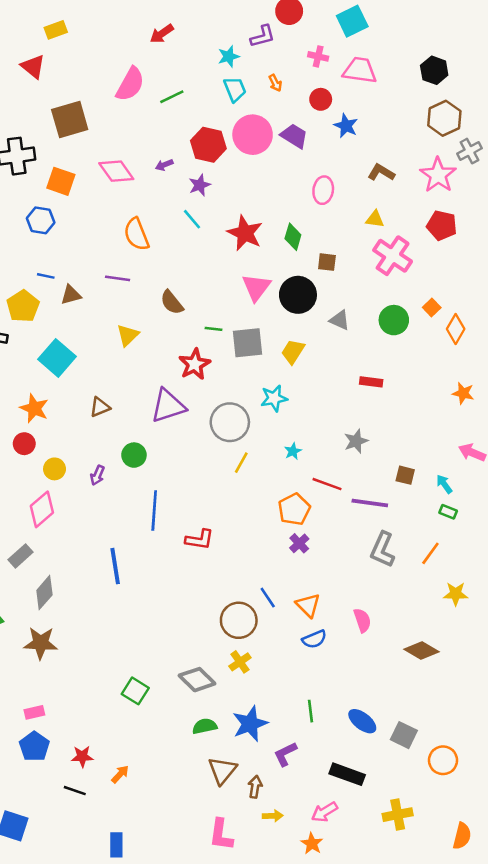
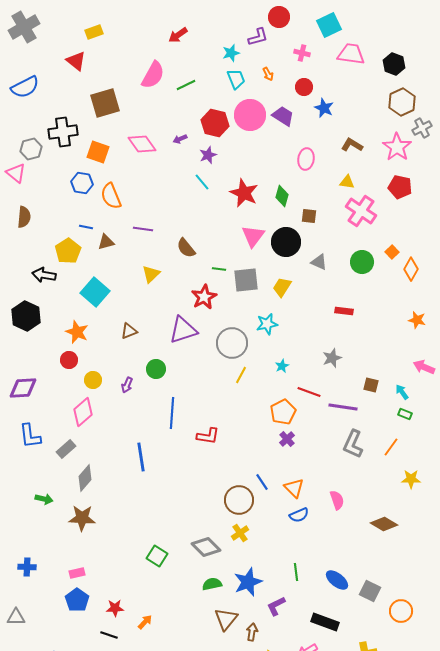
pink trapezoid: (360, 70) -> (351, 54), moved
orange semicircle: (137, 234) -> (111, 196), moved

